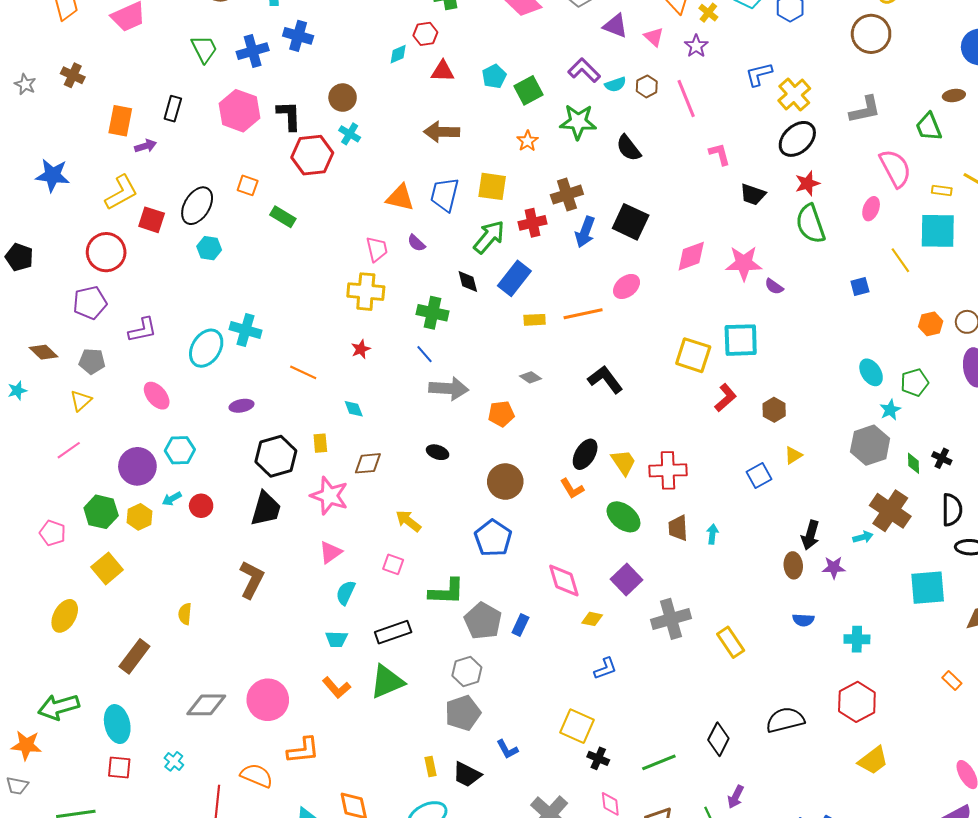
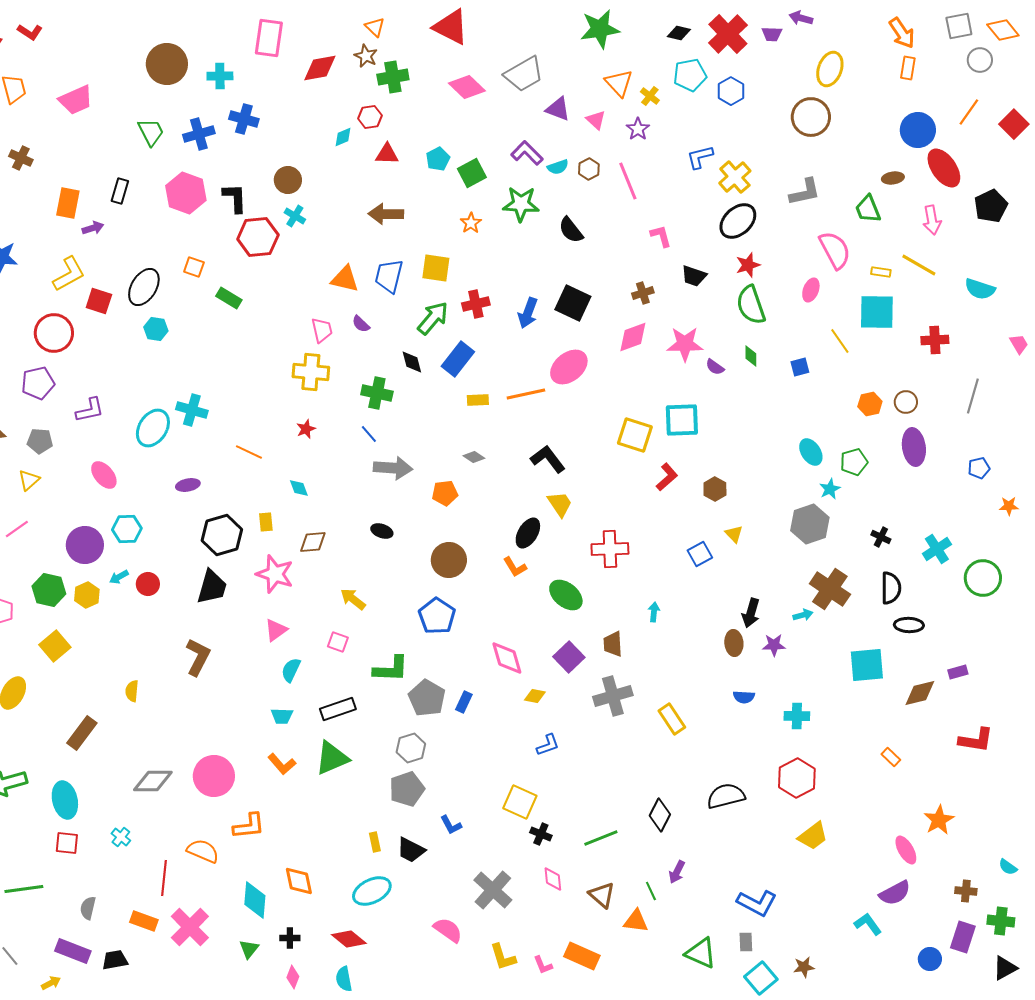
brown cross: (567, 195) -> (643, 293), moved, size x0.7
pink ellipse: (627, 286) -> (569, 367), size x1.4
yellow triangle: (793, 455) -> (734, 534), turned -42
yellow trapezoid: (623, 462) -> (560, 504), moved
green diamond: (913, 463) -> (751, 356), moved
brown trapezoid: (678, 528) -> (613, 644), moved

